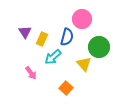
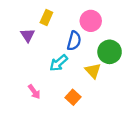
yellow rectangle: (42, 39) -> (46, 18), moved
pink arrow: (31, 73) -> (34, 92), moved

